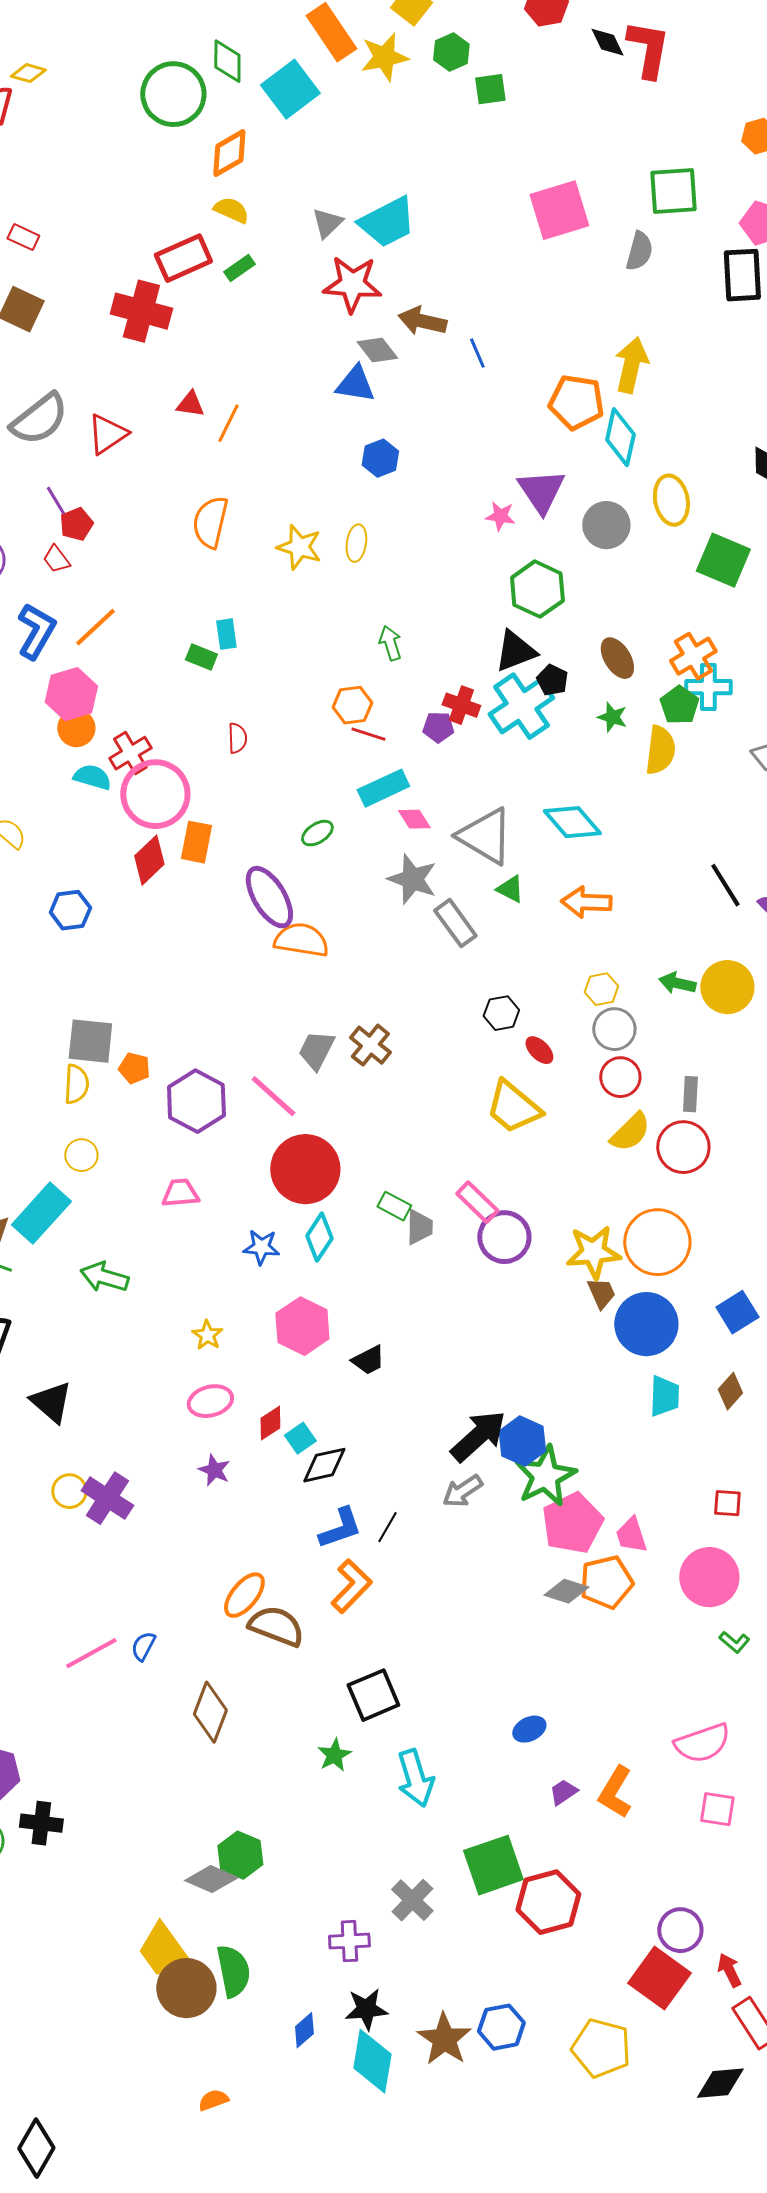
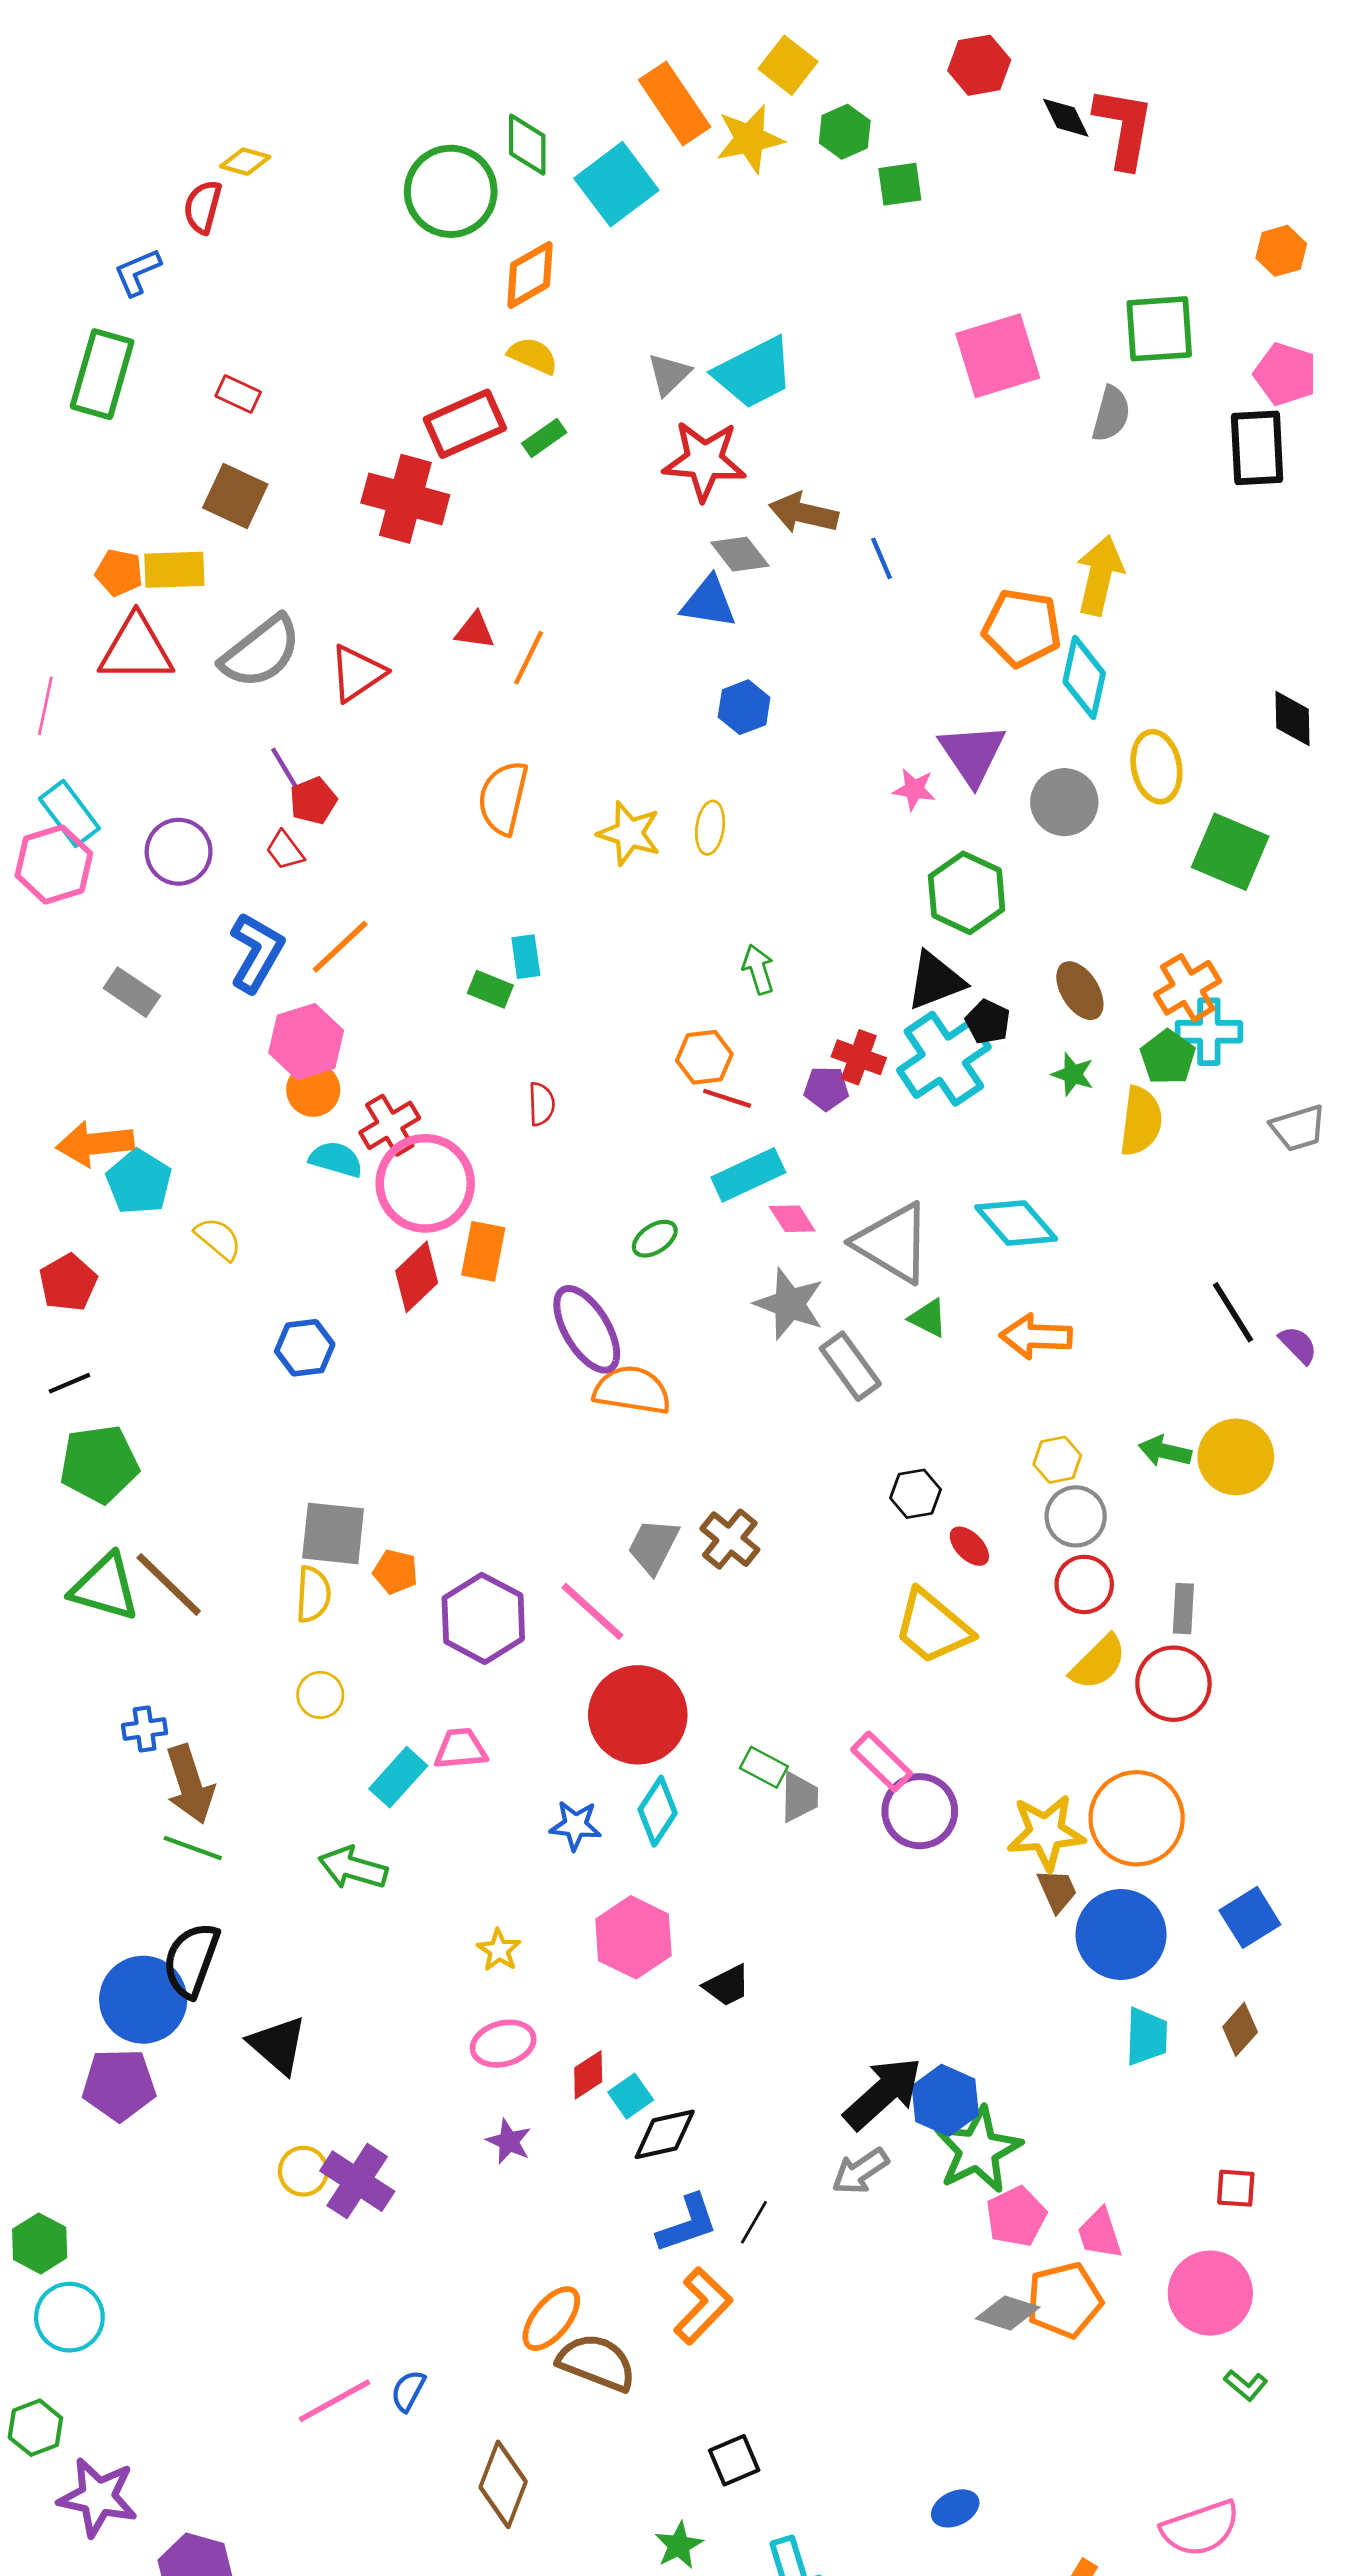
cyan rectangle: (41, 1213) -> (398, 1777), moved, size x0.7
pink pentagon: (572, 1523) -> (1016, 2217), size x0.7
black square: (373, 1695) -> (734, 2460), size x0.7

